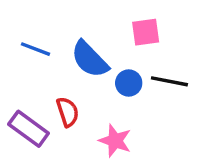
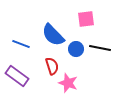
blue line: (35, 49) -> (21, 44), moved
red semicircle: (68, 112) -> (52, 66), moved

